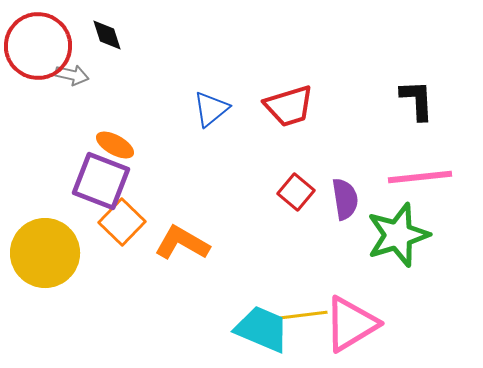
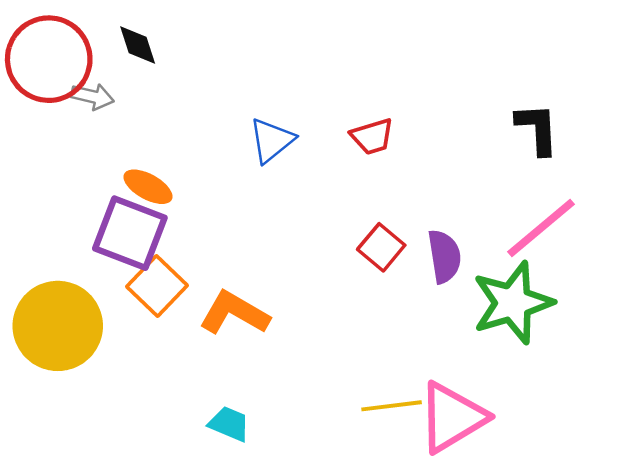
red trapezoid: (289, 106) -> (372, 136), size x0.7
pink line: (420, 177) -> (541, 228), turned -34
cyan trapezoid: (262, 329) -> (229, 424), moved, size x0.6

